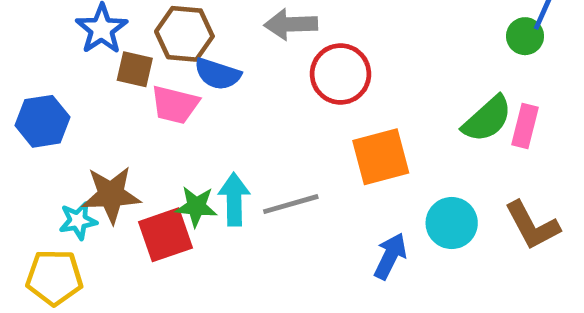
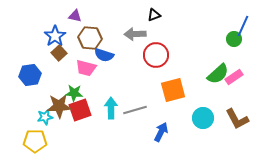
brown square: (135, 69) -> (59, 53), moved, turned 35
pink rectangle: (525, 126) -> (234, 77), turned 42
green star: (196, 206) -> (74, 93), moved
red square: (165, 235) -> (80, 110), moved
blue arrow: (390, 256) -> (161, 132), moved

